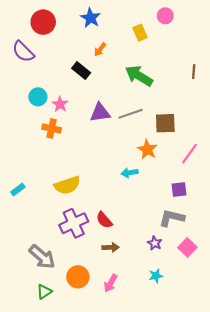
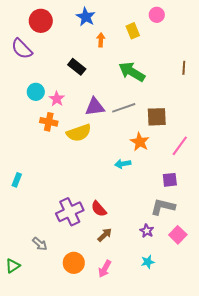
orange arrow: (100, 49) -> (101, 40), moved, turned 144
yellow semicircle: (67, 185) -> (79, 133), moved
cyan rectangle: (18, 189) -> (17, 180), turned -32
brown arrow: (111, 247) -> (105, 235), turned -42
gray arrow: (42, 257) -> (40, 244), size x0.6
green triangle: (44, 292) -> (13, 266), moved

